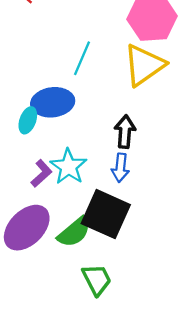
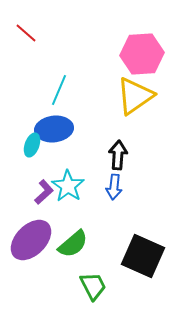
cyan line: (82, 58) -> (59, 90), moved
black square: (106, 214) -> (143, 256), moved

